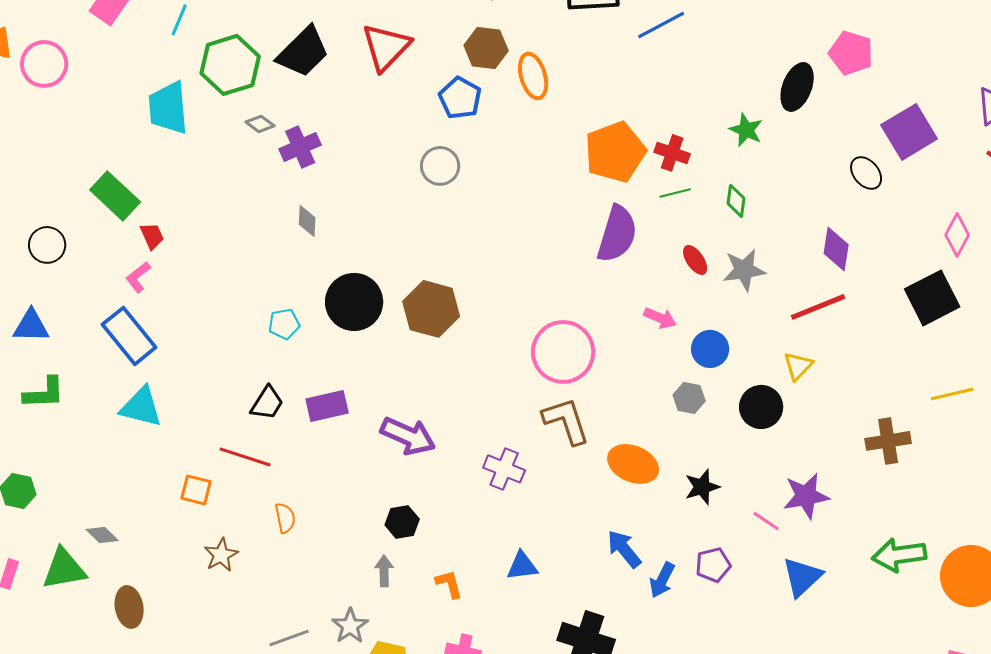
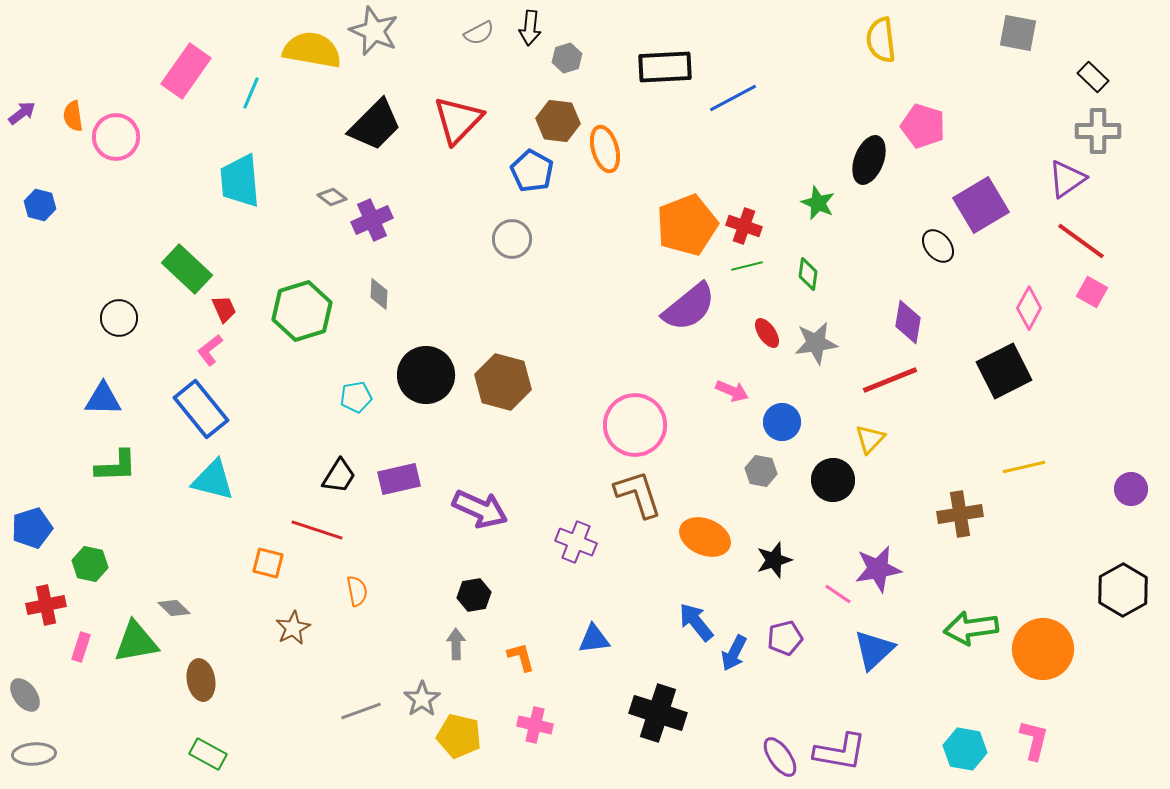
green hexagon: (230, 65) -> (302, 311), moved
purple semicircle: (617, 234) -> (689, 307), turned 34

